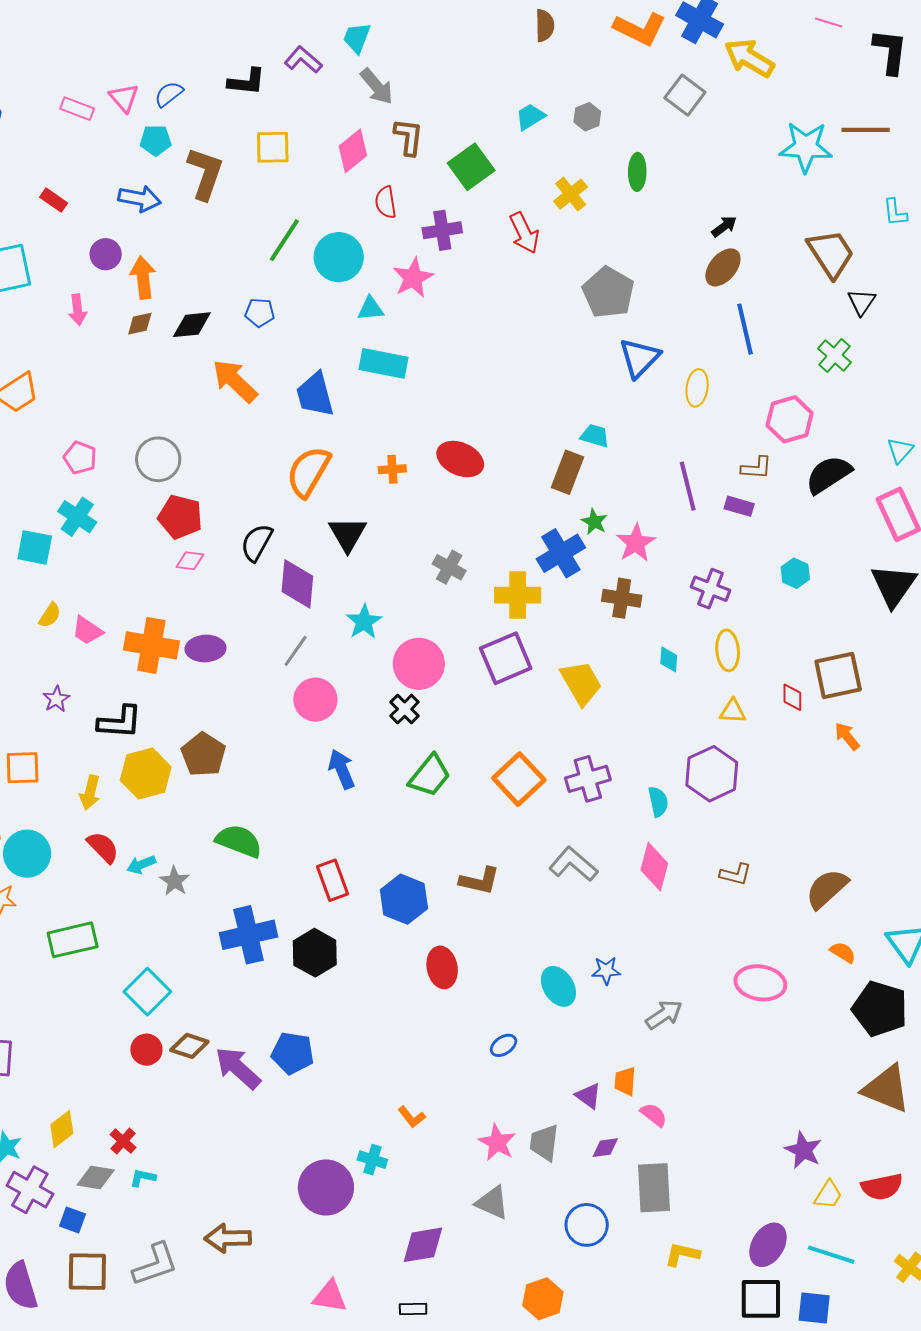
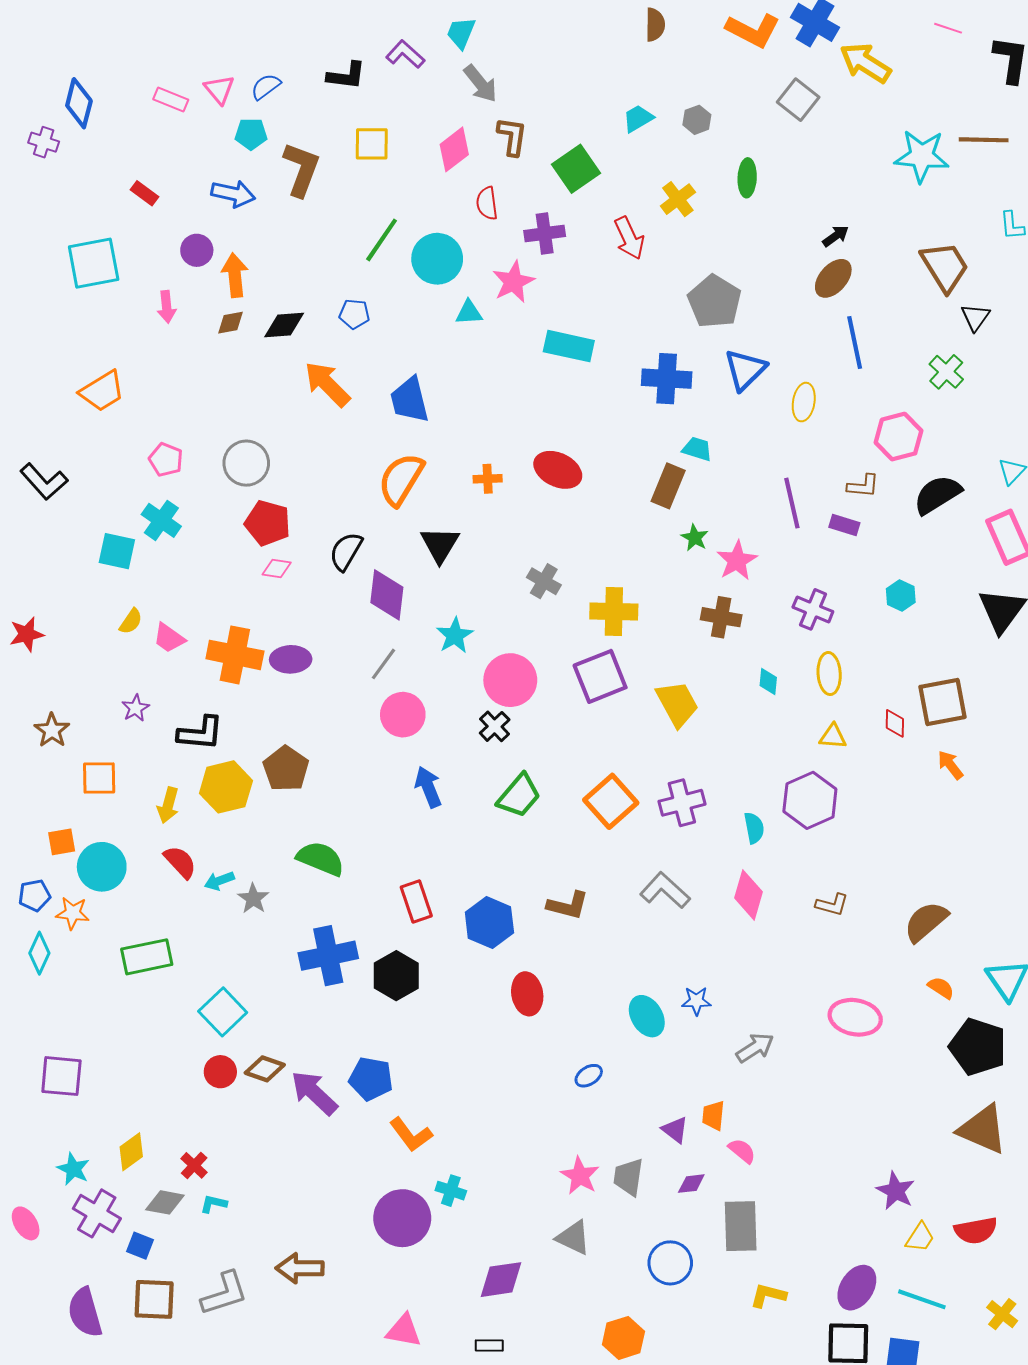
cyan rectangle: (384, 363) -> (569, 346), moved
blue cross: (561, 553) -> (667, 379), moved, turned 33
orange L-shape: (412, 1117) -> (411, 1135), moved, size x1.5

